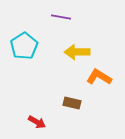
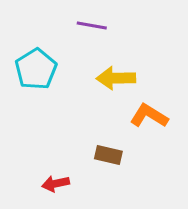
red arrow: (37, 122) -> (56, 184), turned 138

